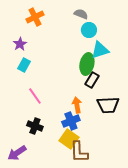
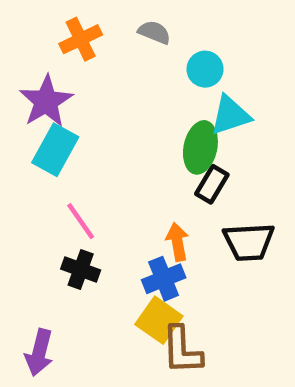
gray semicircle: (81, 14) -> (154, 32), moved
purple star: (20, 44) -> (46, 101), size x1.6
cyan rectangle: (24, 65) -> (55, 150), size x1.5
black cross: (35, 126) -> (81, 270), moved
purple arrow: (17, 153) -> (39, 352), turned -42

